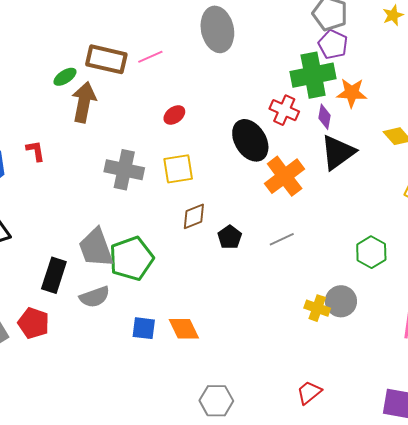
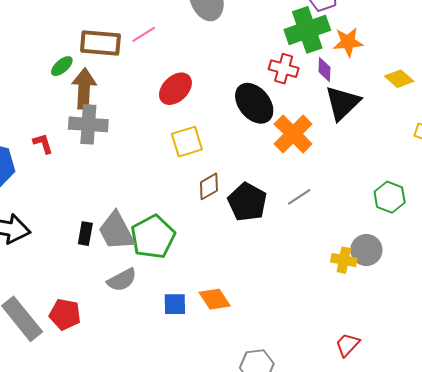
red ellipse: (174, 115) -> (175, 89), size x1.6
gray cross: (124, 170) -> (88, 124), moved
black pentagon: (230, 237) -> (247, 202), size x1.6
black rectangle: (54, 275) -> (85, 234), moved, size x0.7

